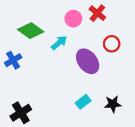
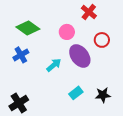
pink circle: (73, 19) -> (67, 32), moved
cyan arrow: (59, 43) -> (54, 65), moved
blue cross: (13, 60) -> (21, 55), moved

